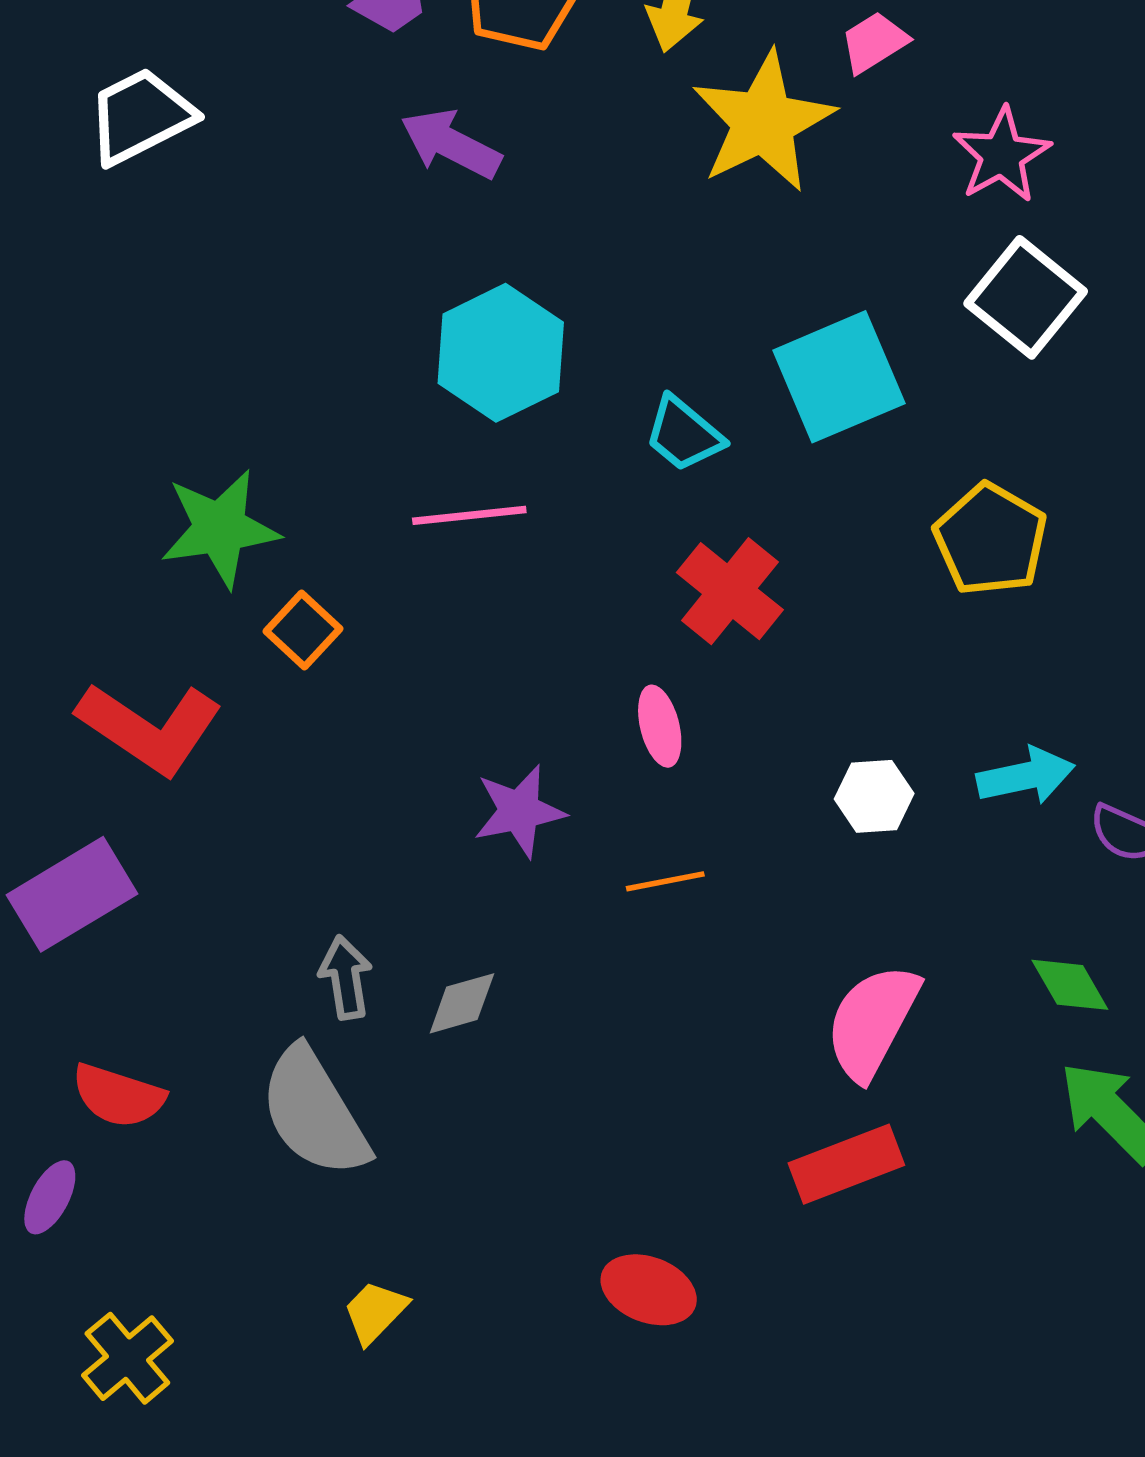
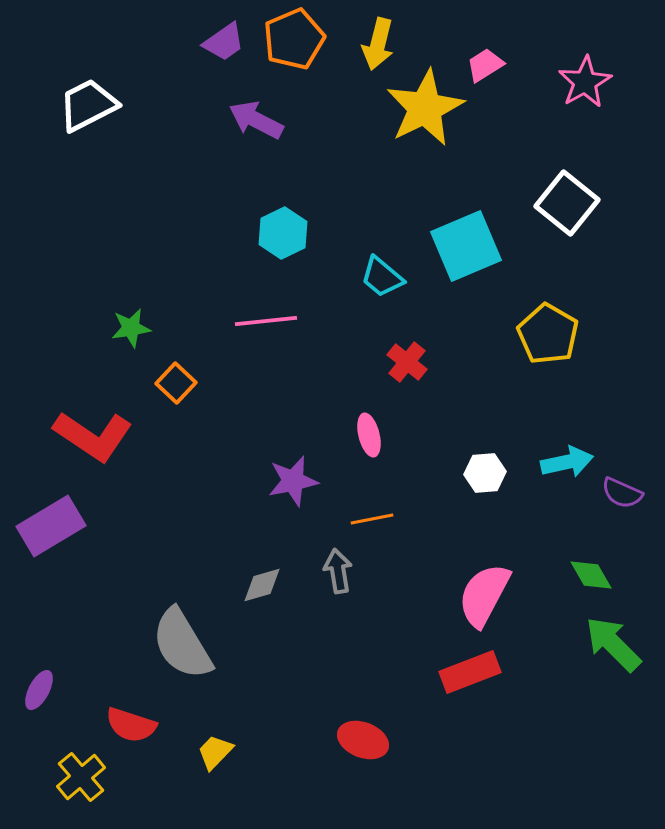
pink star: (1002, 155) -> (585, 82), moved
cyan hexagon: (501, 353) -> (283, 233), size x0.7
green star: (220, 528) -> (131, 328), size x0.6
red cross: (730, 591) -> (407, 362), size x0.7
gray arrow: (346, 977) -> (338, 571), moved
red semicircle: (118, 1096) -> (131, 725), moved

